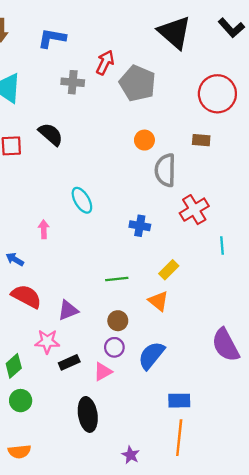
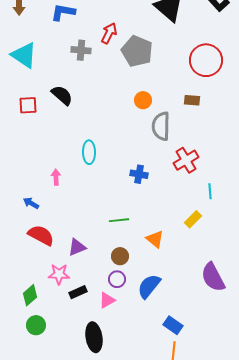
cyan ellipse: (82, 200) -> (89, 152), turned 30
yellow rectangle: (169, 270) -> (193, 219), moved
blue rectangle: (179, 401) -> (173, 325), turned 36

